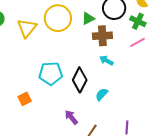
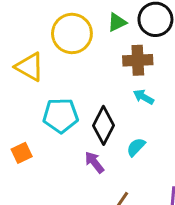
green triangle: (88, 18) -> (117, 22), moved
yellow triangle: (27, 28) -> (30, 67), moved, turned -40
purple arrow: (71, 117) -> (94, 162), moved

